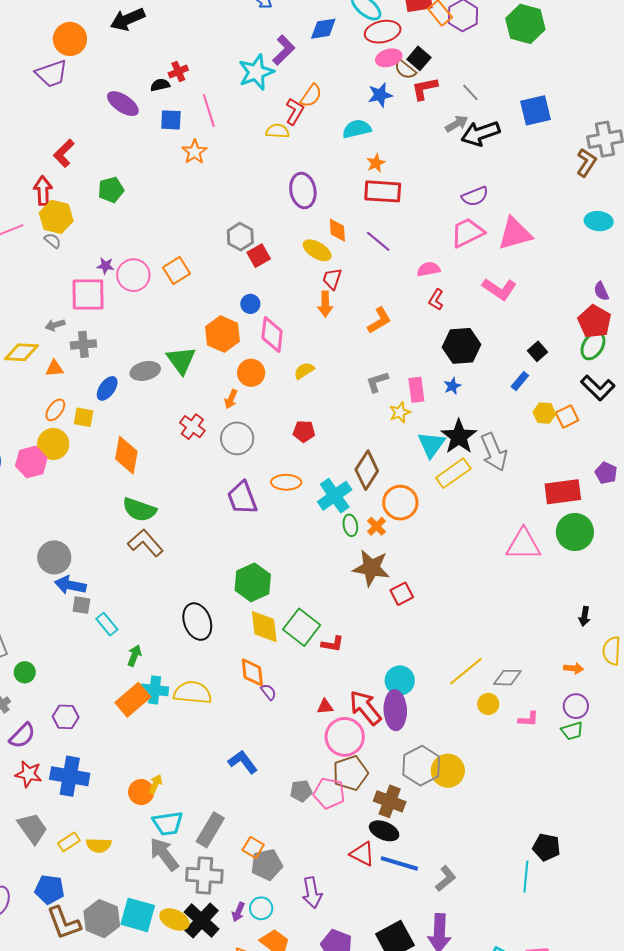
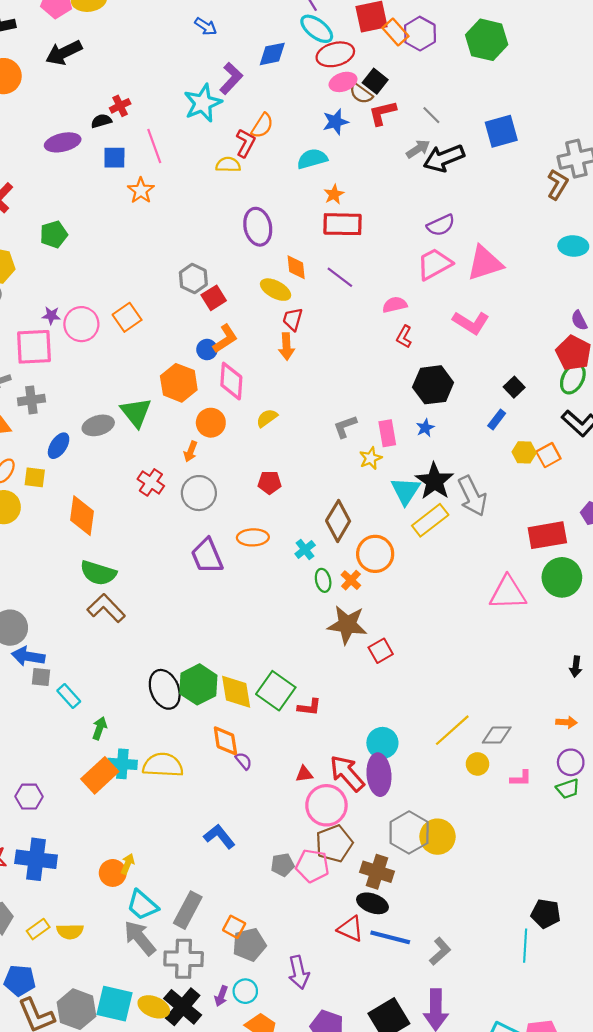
purple ellipse: (123, 104) -> (63, 142), turned -44
orange L-shape: (379, 320) -> (225, 339), moved
cyan cross: (335, 496) -> (305, 549), size x0.6
green hexagon: (253, 582) -> (198, 684), moved
cyan trapezoid: (168, 823) -> (142, 905), turned 52

